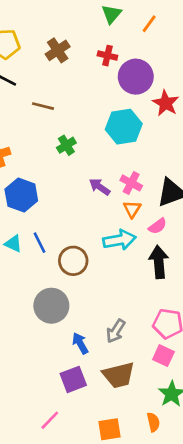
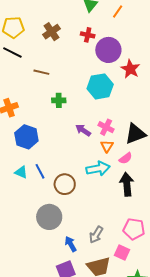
green cross: (66, 145) -> (59, 100), turned 32
pink square: (163, 356) -> (122, 253), moved

